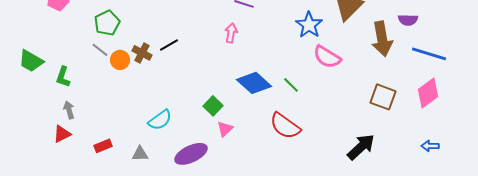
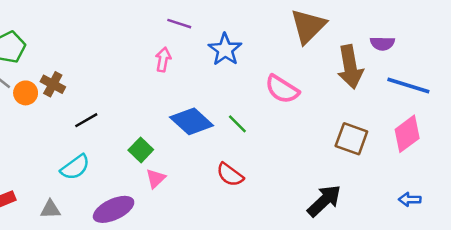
blue star: (309, 25) -> (225, 50), moved
black line: (169, 45) -> (86, 120), moved
red semicircle: (285, 126) -> (230, 175), size x0.7

